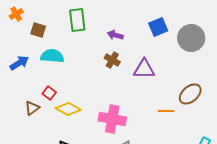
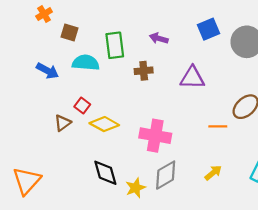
green rectangle: (77, 20) -> (115, 45), moved
brown cross: (112, 60) -> (144, 71), moved, turned -35
blue arrow: (19, 63) -> (47, 71), turned 60

